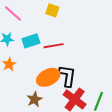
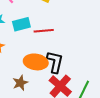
orange ellipse: (48, 77) -> (36, 62), turned 30

